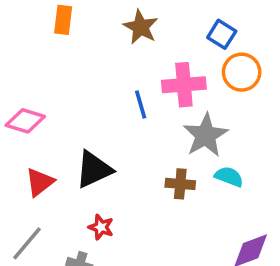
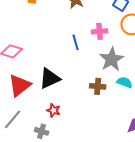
pink cross: (184, 85) -> (100, 31), size x0.7
red triangle: (40, 182) -> (20, 85), size x1.4

